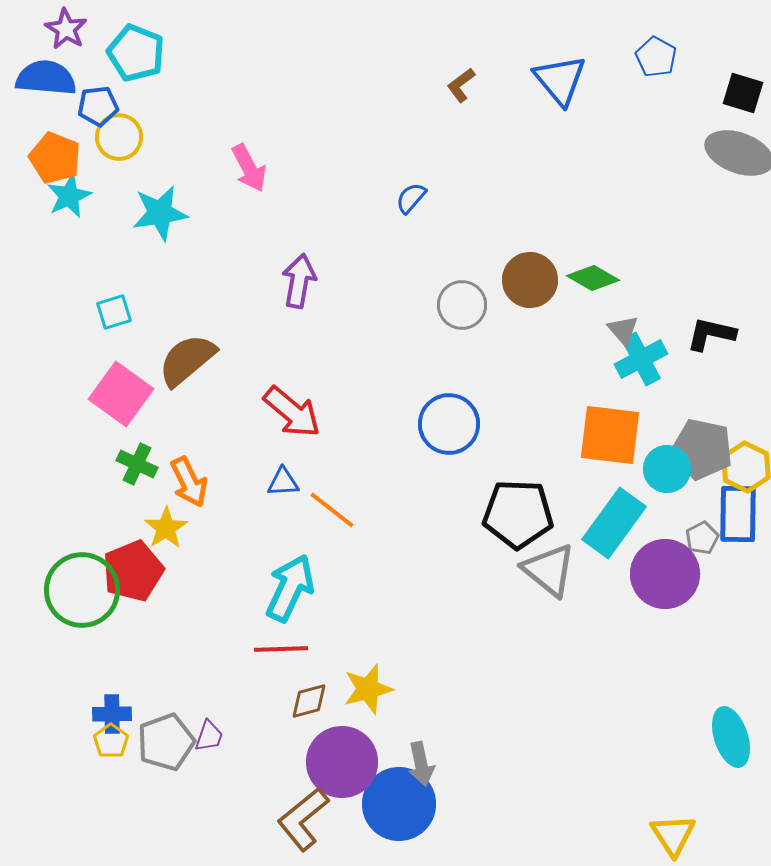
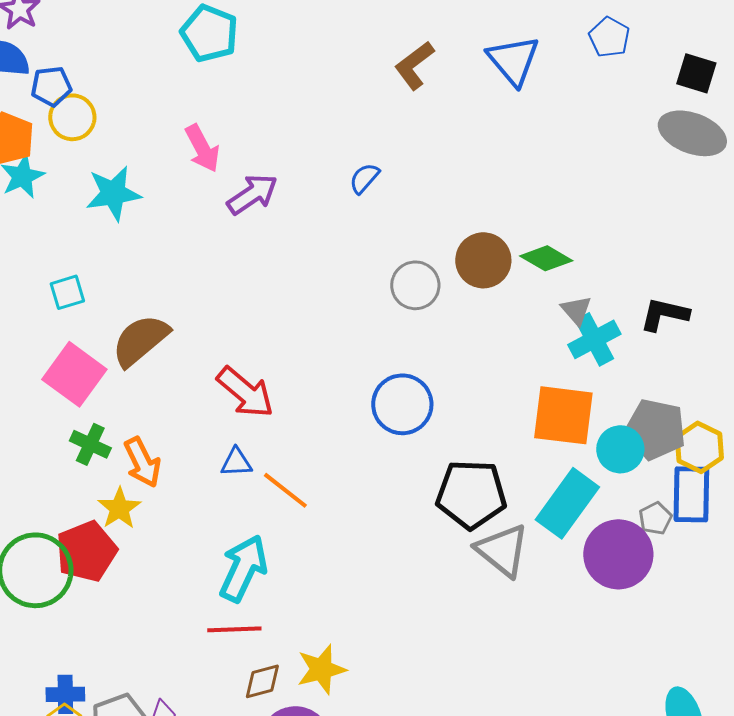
cyan pentagon: (136, 53) -> (209, 33), moved
brown L-shape: (461, 85) -> (414, 65), size x1.4
purple arrow: (299, 281) -> (252, 194), moved, turned 46

